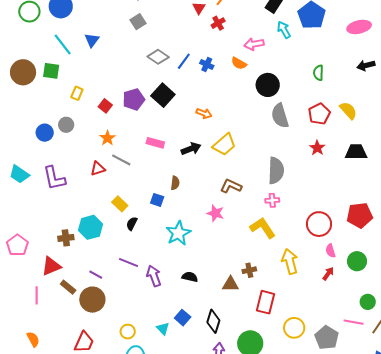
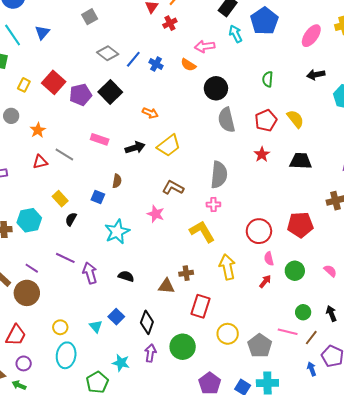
pink ellipse: (359, 27) -> (311, 36), turned -45
red square: (105, 106) -> (54, 82), moved, size x1.6
orange star: (107, 138) -> (38, 130), moved

